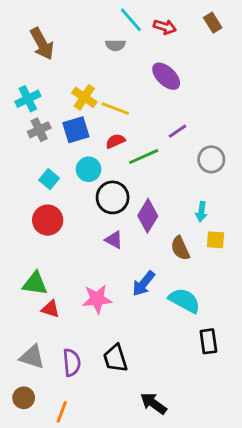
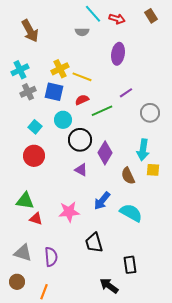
purple ellipse: (166, 76) -> (118, 54), turned 55
yellow cross: (84, 97) -> (60, 69), turned 30
blue square: (76, 130) -> (54, 92), turned 30
cyan arrow: (201, 212) -> (143, 150), size x1.5
black rectangle: (208, 341) -> (130, 265), moved
black trapezoid: (115, 358) -> (94, 243), moved

